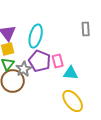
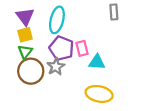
gray star: (24, 69) -> (56, 67), moved
yellow ellipse: (73, 101) -> (99, 94), turned -40

